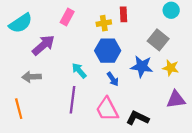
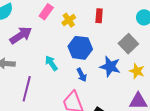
yellow cross: (104, 23) -> (69, 20), moved, turned -32
purple line: (72, 100) -> (27, 89), moved

